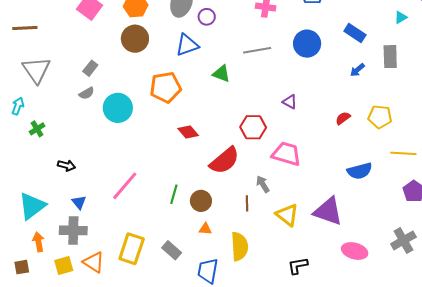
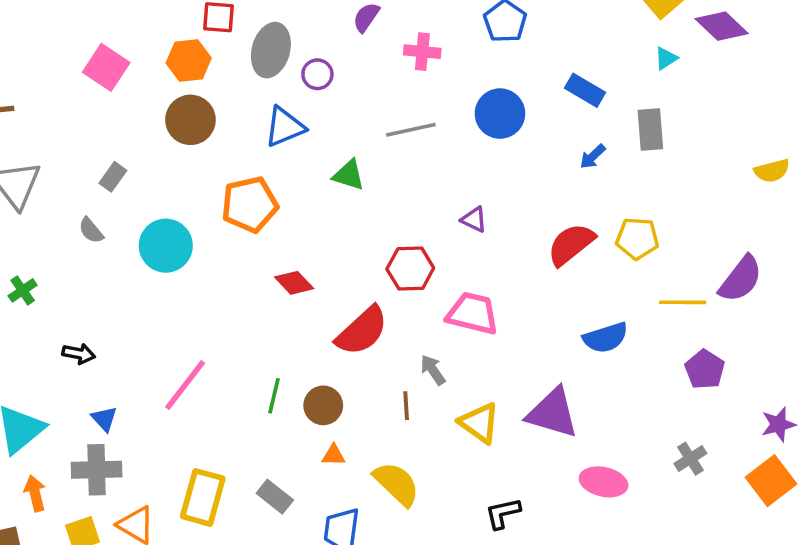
gray semicircle: (87, 93) -> (91, 230), moved, turned 84
red semicircle: (343, 118) -> (571, 244), size x1.8
gray cross: (403, 240) -> (690, 459), size x0.7
yellow semicircle: (240, 246) -> (396, 484), turned -40

